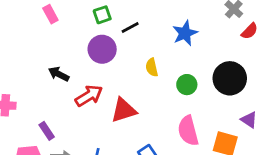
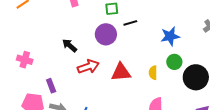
yellow semicircle: (152, 67) -> (153, 73), moved
green circle: (187, 85) -> (174, 62), moved
red triangle: (124, 110) -> (121, 72), moved

